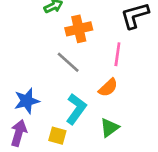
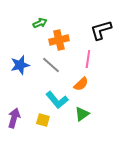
blue star: (27, 101) -> (20, 65), moved
cyan L-shape: (76, 109) -> (57, 100), turned 105

